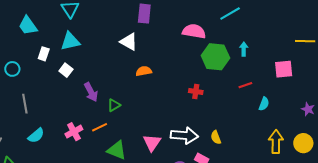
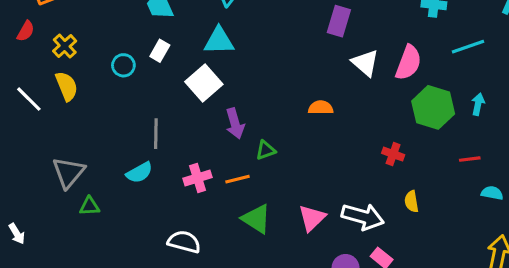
pink semicircle: (194, 31) -> (408, 63), turned 90
white triangle: (129, 42) -> (365, 63), moved
white rectangle: (44, 54) -> (160, 51), moved
white square: (66, 70) -> (204, 83), size x1.6
gray line: (25, 104) -> (156, 134), moved
cyan semicircle: (264, 104) -> (492, 193), turned -112
yellow semicircle: (216, 137) -> (412, 201), moved

